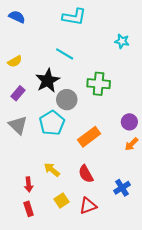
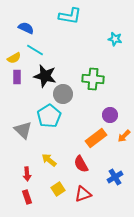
blue semicircle: (17, 17) -> (26, 28), moved
cyan line: (65, 54) -> (35, 50), moved
black star: (48, 81) -> (45, 76), turned -30
purple rectangle: (18, 93) -> (17, 77), moved, turned -40
purple circle: (129, 122) -> (110, 115), moved
gray triangle: (18, 125) -> (23, 130), moved
orange rectangle: (89, 137) -> (96, 138), moved

